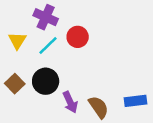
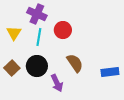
cyan line: (48, 45) -> (39, 37), turned -36
blue rectangle: (135, 101) -> (110, 72), moved
brown semicircle: (99, 107) -> (75, 63), moved

